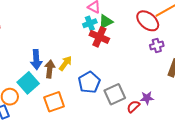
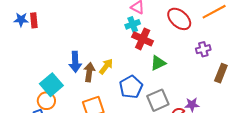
red ellipse: (148, 21) -> (179, 19), moved
green triangle: (106, 22) -> (158, 63), moved
cyan square: (28, 83) -> (51, 85), moved

